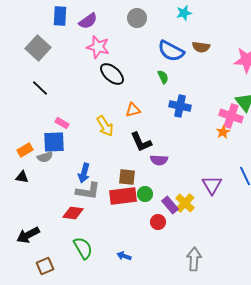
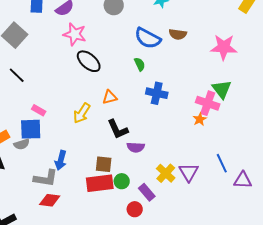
yellow arrow: (105, 126) -> (82, 113), turned 65
gray L-shape: (88, 191) -> (46, 178), moved
yellow cross: (185, 203) -> (166, 173), moved

